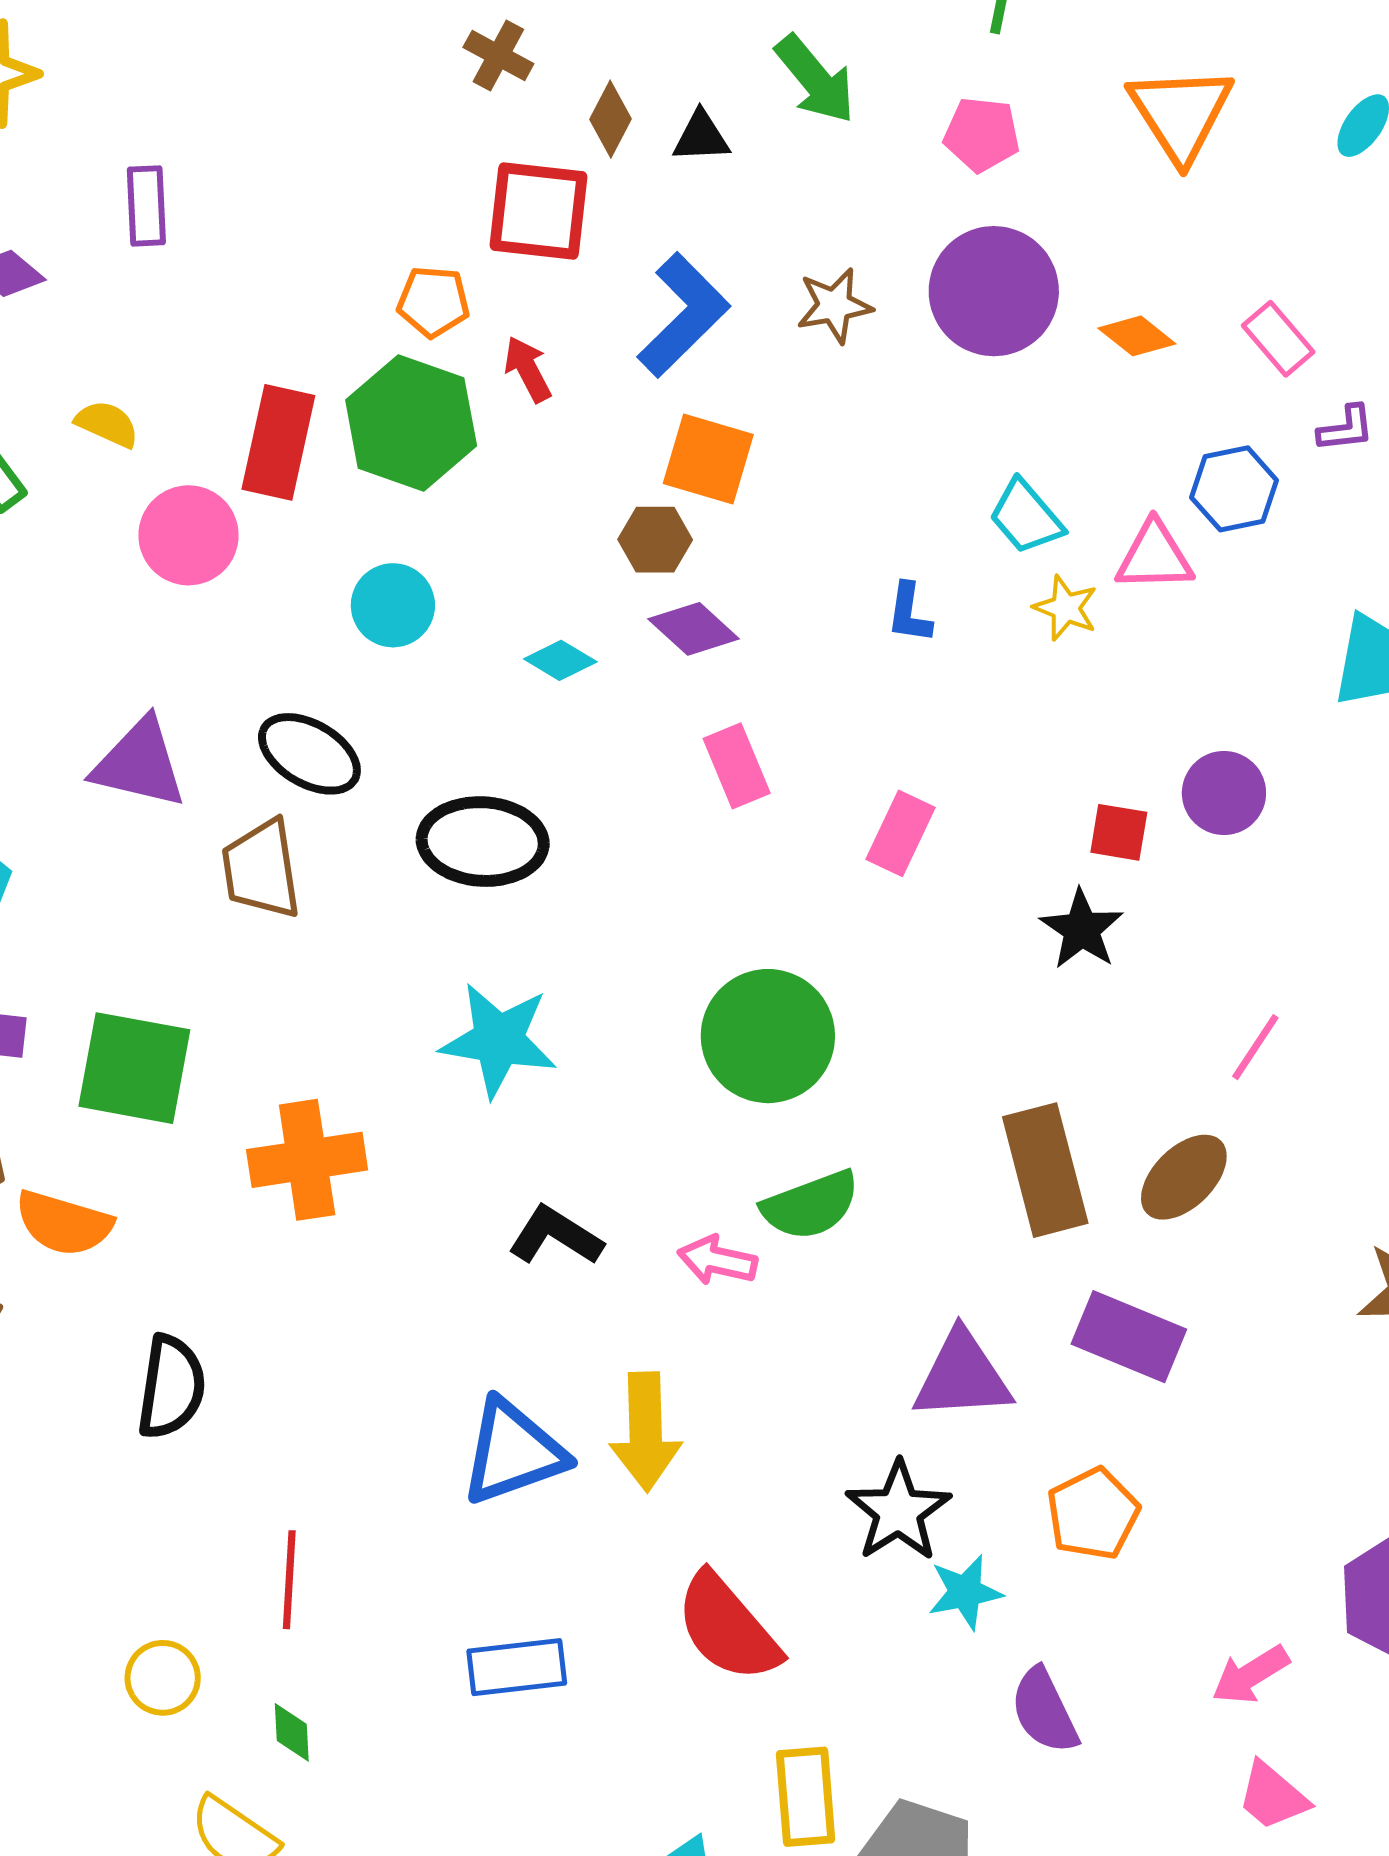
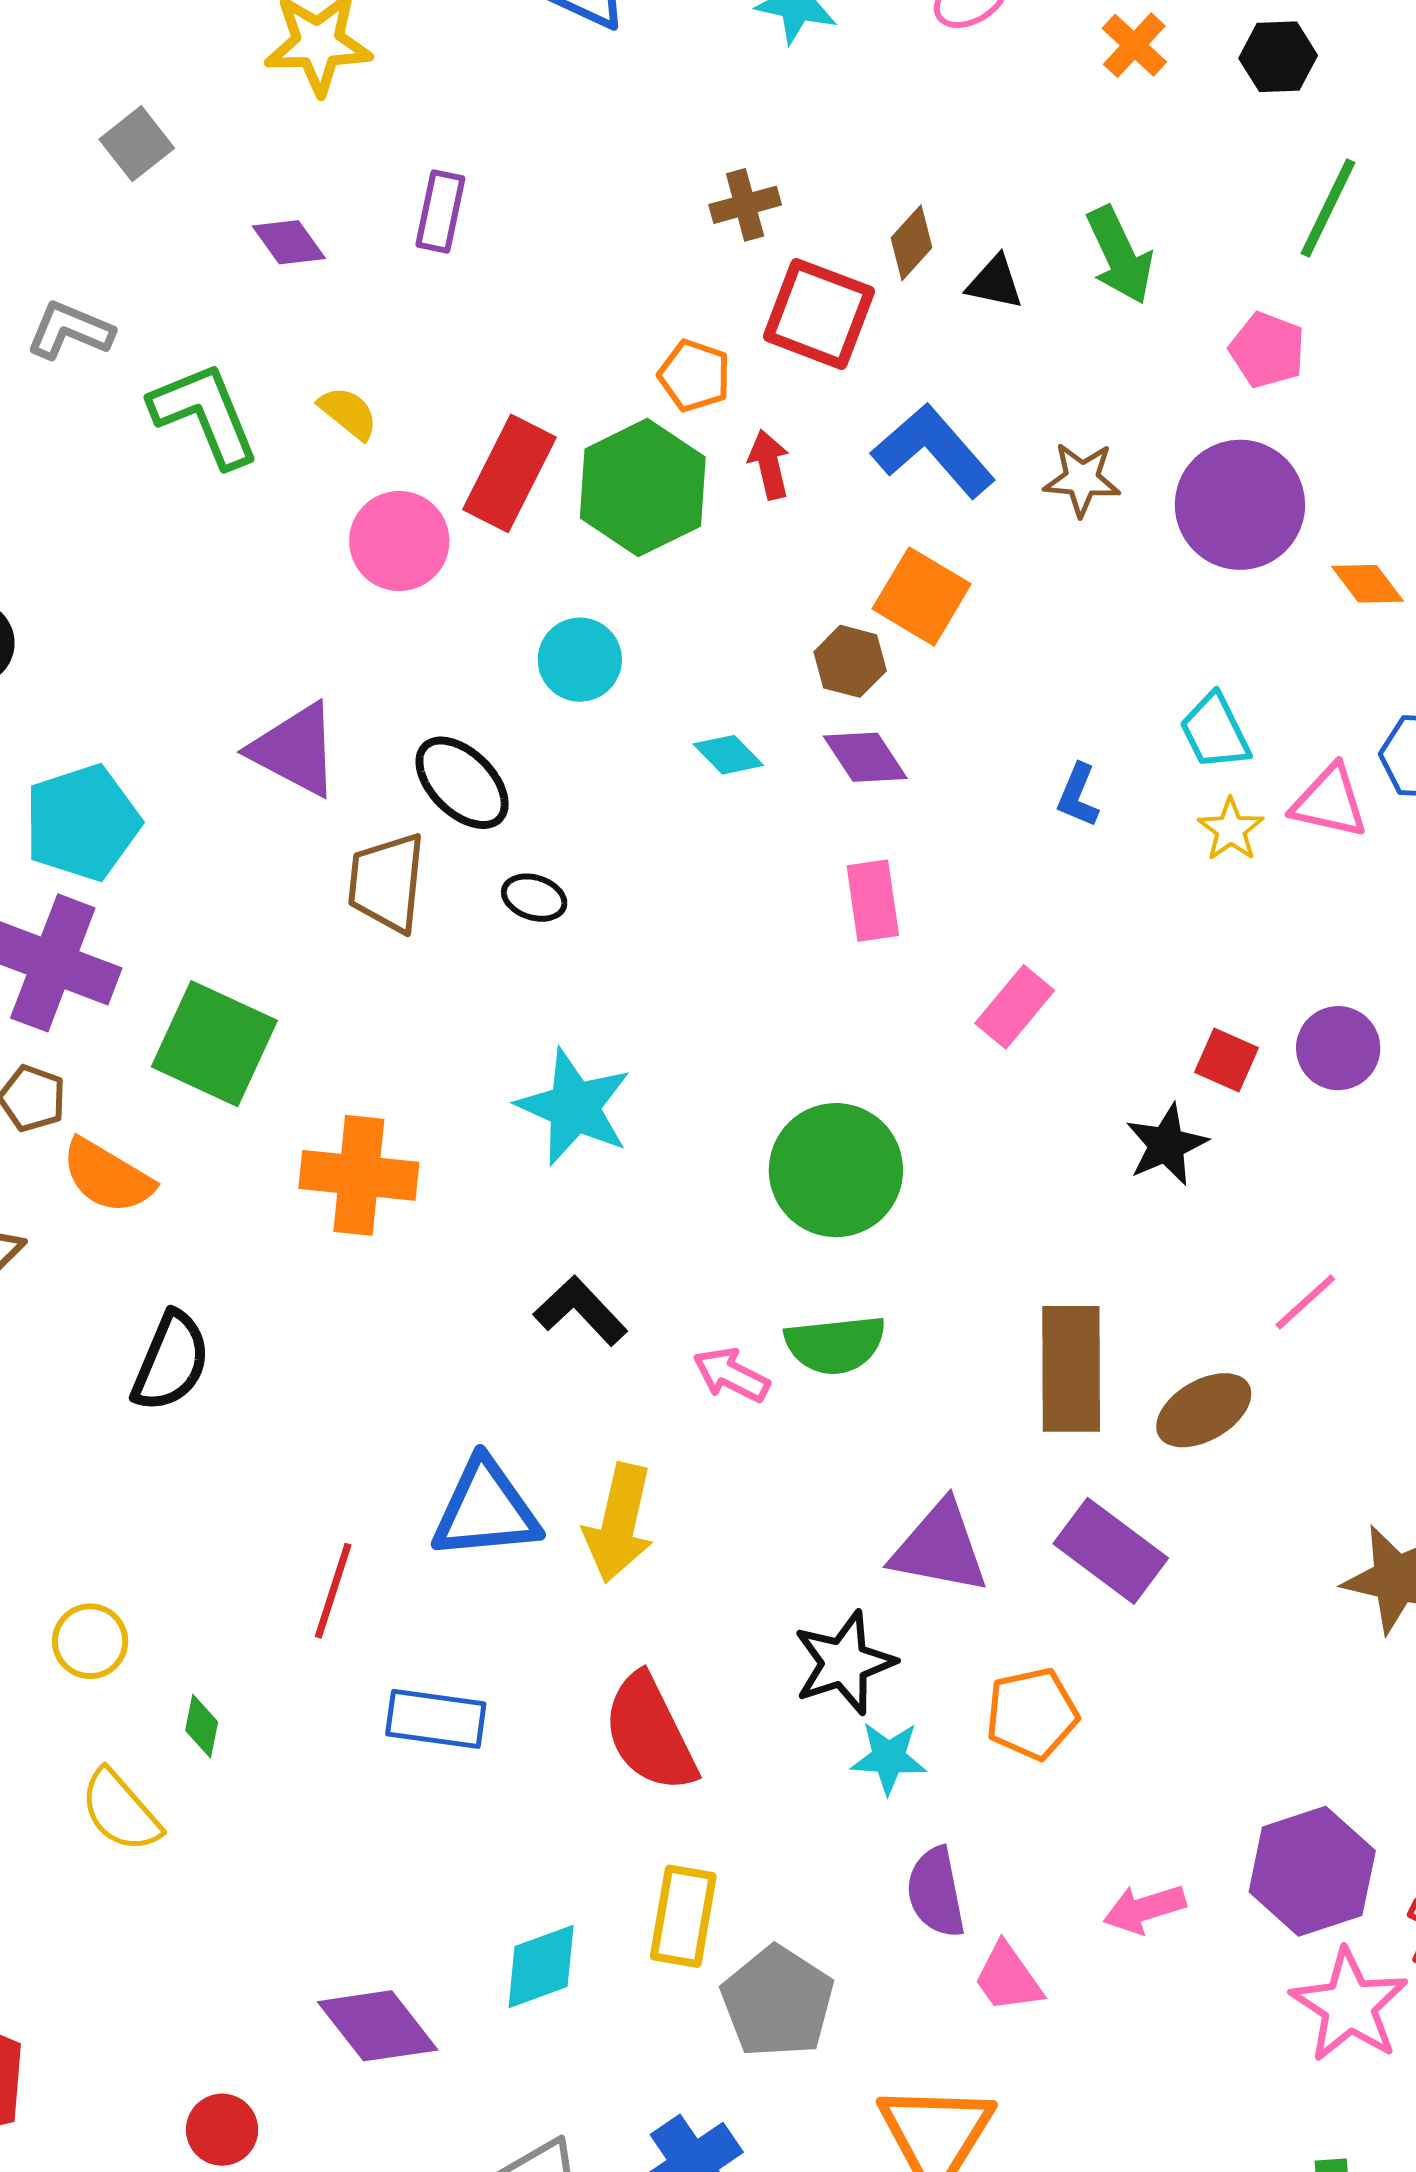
brown cross: (498, 56) -> (745, 205), moved, turned 32
blue L-shape: (683, 315) -> (933, 451), turned -101
black ellipse: (483, 842) -> (534, 898), moved, size x0.5
red line: (289, 1580) -> (333, 1591), moved
pink trapezoid: (1273, 1796) -> (1008, 1978), moved

